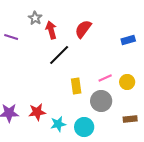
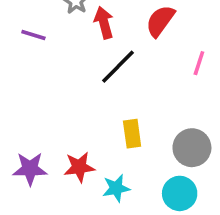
pink line: (105, 78) -> (199, 63), moved, turned -48
yellow rectangle: (76, 86) -> (132, 134), moved
cyan circle: (84, 127) -> (180, 193), moved

